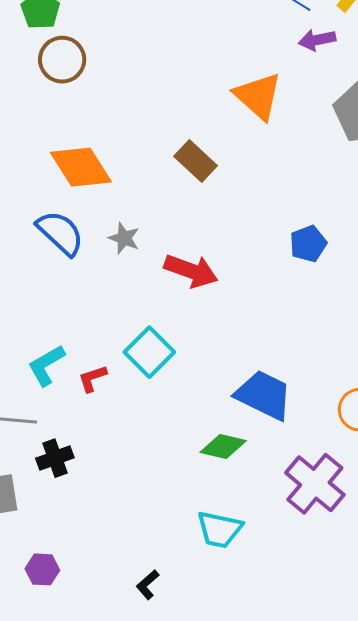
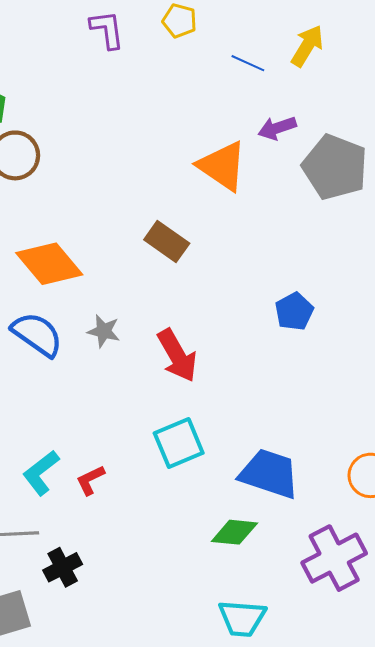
purple arrow: (317, 40) -> (277, 128), moved
red arrow: (191, 271) -> (177, 356), turned 48
cyan square: (149, 352) -> (179, 443), moved, turned 30
purple cross: (315, 484) -> (334, 558), turned 30

